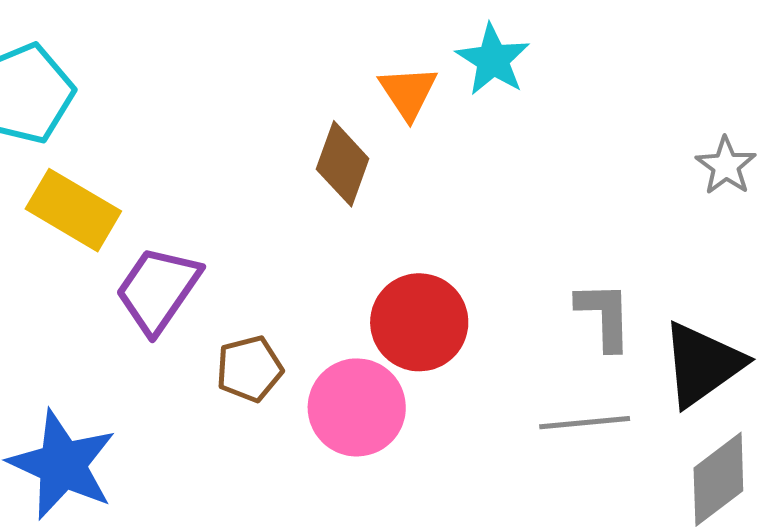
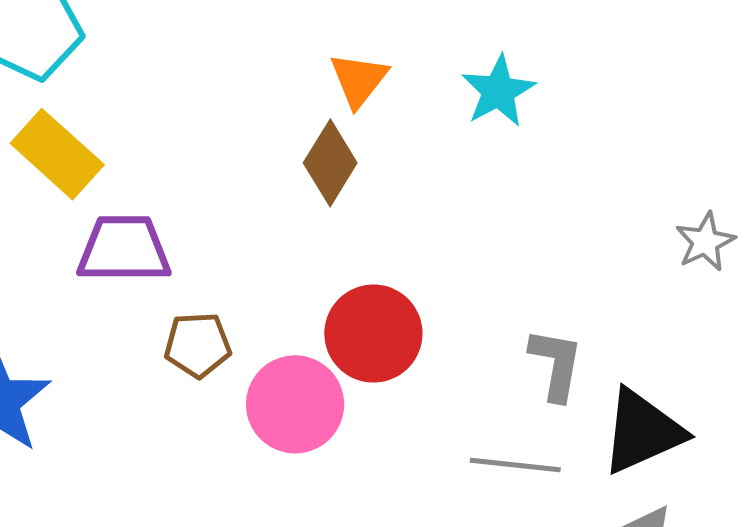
orange triangle: (408, 92) -> (359, 80), moved
purple trapezoid: (158, 290) -> (124, 249), turned 44

